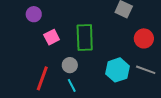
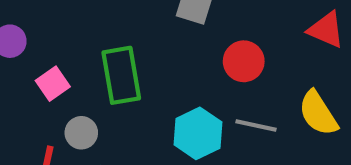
gray circle: (70, 65) -> (81, 133), moved

